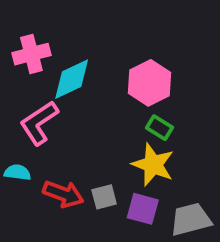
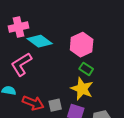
cyan diamond: (72, 79) -> (40, 41), turned 60

